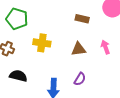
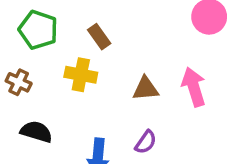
brown rectangle: (82, 19) -> (99, 37), moved, turned 40
pink arrow: (105, 47) -> (194, 87), size x1.5

